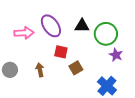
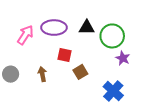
purple ellipse: (51, 26) -> (54, 28), turned -55
pink arrow: (24, 33) -> (25, 35), turned -54

